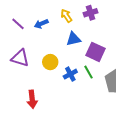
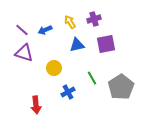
purple square: (96, 52) -> (106, 44), moved, turned -36
purple triangle: (20, 58) -> (24, 53), moved
blue cross: (70, 74) -> (68, 92), moved

